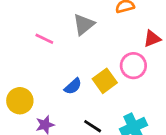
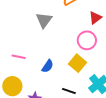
pink line: (44, 39) -> (19, 57), moved
yellow square: (105, 81) -> (77, 63), moved

